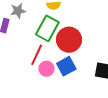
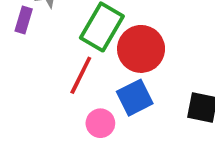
pink circle: (46, 69) -> (100, 123), moved

